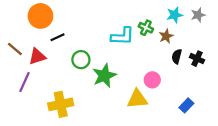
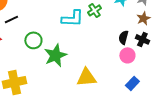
green cross: (146, 28) -> (94, 10), turned 32
brown star: (166, 36) -> (143, 18), moved
pink circle: (152, 80) -> (127, 55), moved

